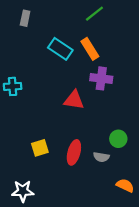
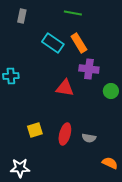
green line: (94, 14) -> (73, 13), moved, turned 48
green circle: (118, 139) -> (111, 91), moved

